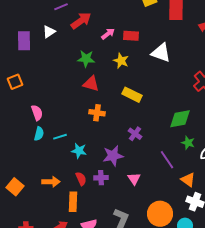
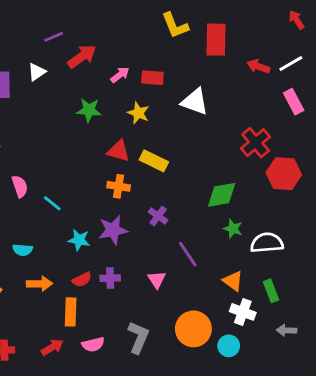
red triangle: (91, 84) -> (119, 151), moved
orange cross: (97, 113) -> (119, 186), moved
cyan semicircle: (39, 134) -> (23, 250), moved, turned 80
cyan line: (60, 137) -> (52, 203), moved, turned 56
purple star: (113, 156) -> (113, 230), moved
purple line: (167, 160) -> (188, 254), moved
red semicircle: (81, 179) -> (82, 279), turned 88

